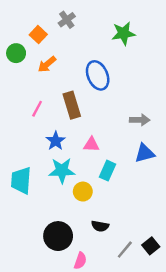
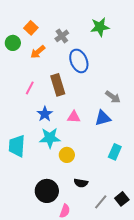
gray cross: (67, 20) -> (62, 36), moved
gray arrow: (140, 120) -> (113, 97), turned 35
blue triangle: (145, 153) -> (103, 118), moved
cyan rectangle: (108, 171) -> (115, 152), moved

